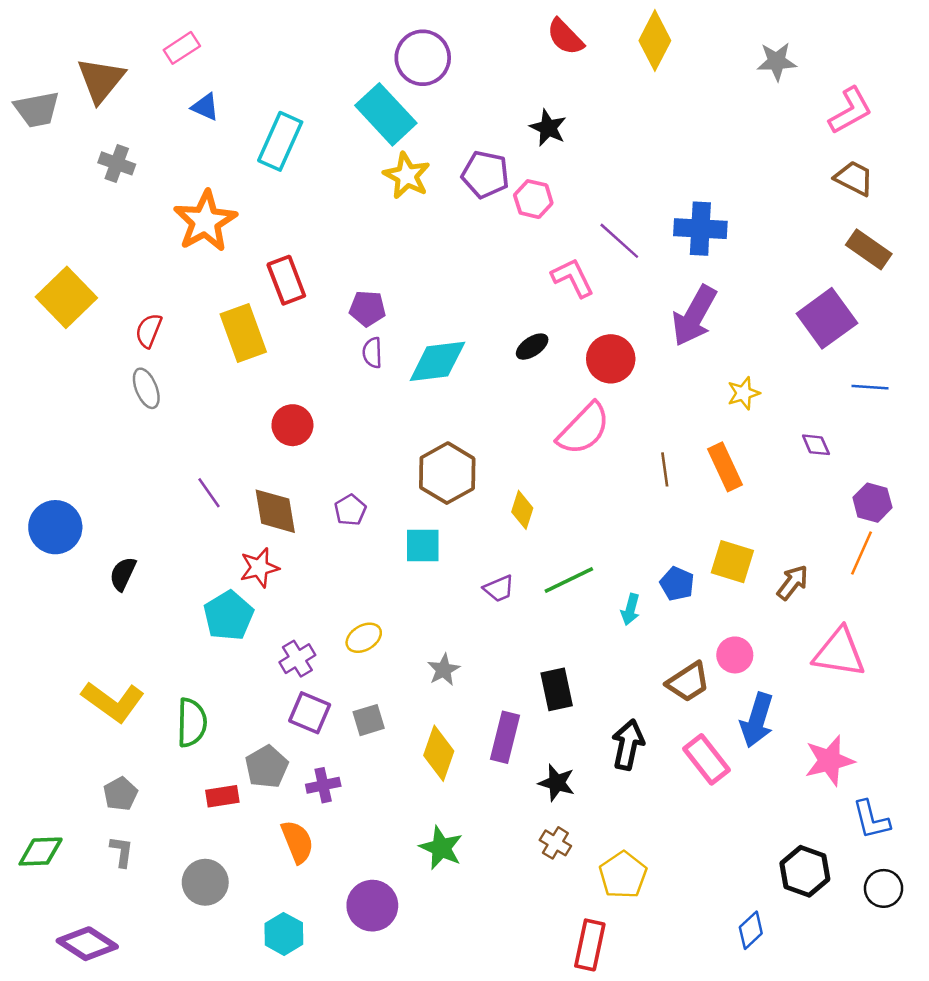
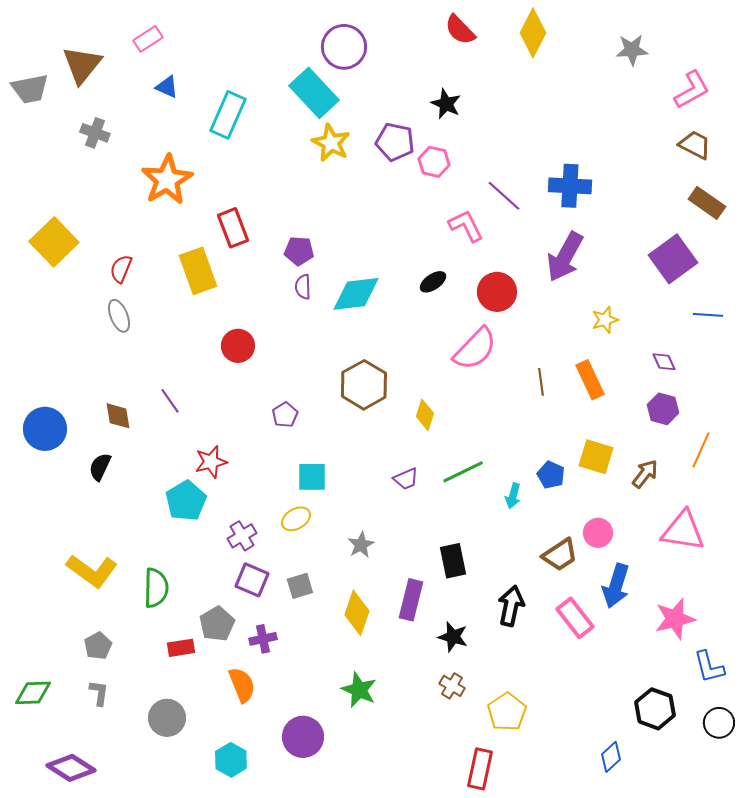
purple hexagon: (872, 503) -> (663, 409), moved
brown diamond: (275, 511) -> (118, 416), moved, size x0.7
cyan square: (423, 546) -> (312, 477), moved

